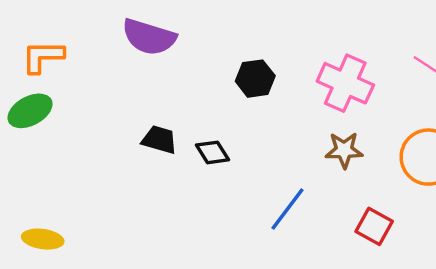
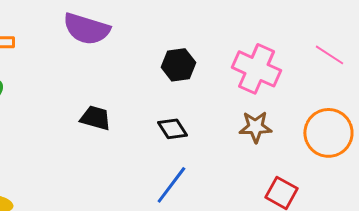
black diamond: (212, 152) -> (172, 129), moved
blue line: (288, 209) -> (171, 185), moved

